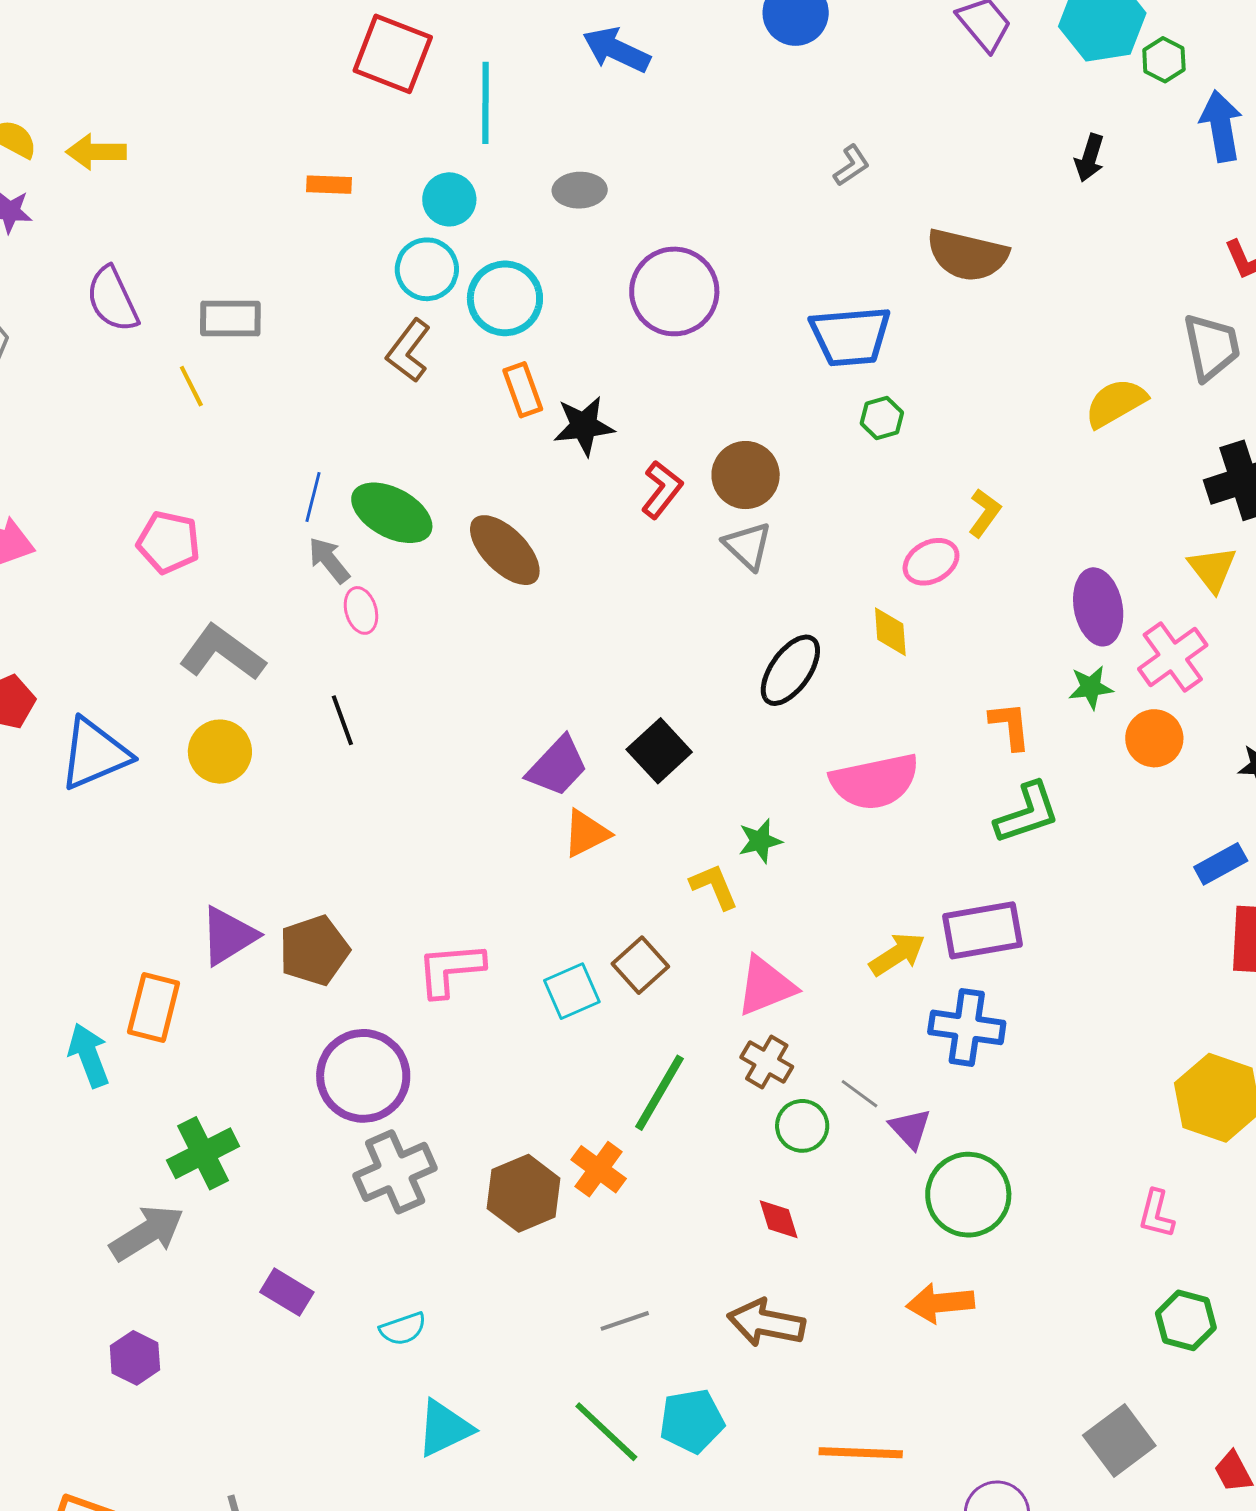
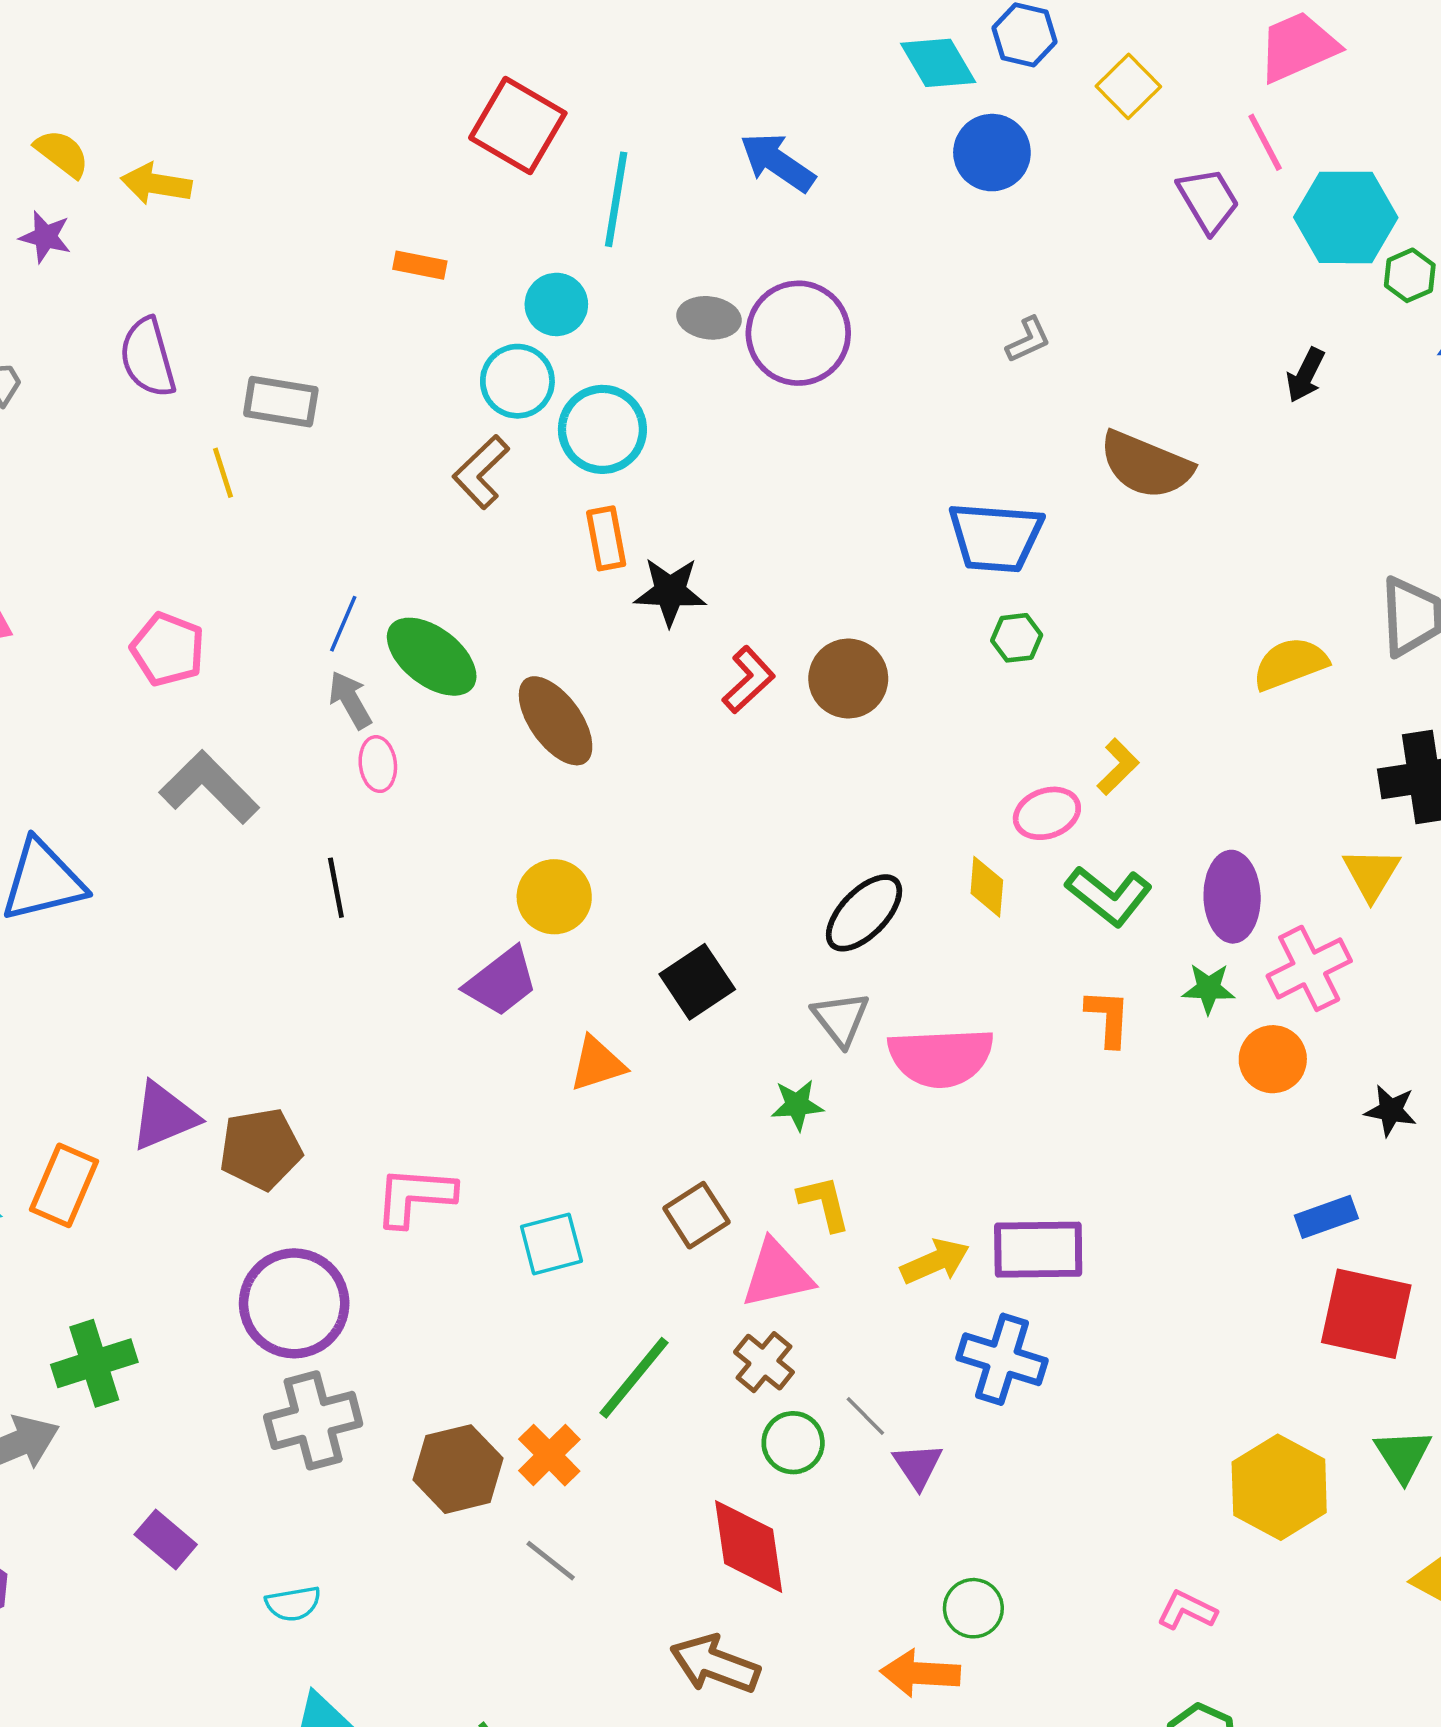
purple circle: (674, 291) -> (798, 333), moved
gray triangle: (748, 546) -> (841, 1019), moved
yellow circle: (220, 752) -> (554, 897), moved
purple trapezoid: (557, 766) -> (501, 982), moved
green L-shape: (1027, 813) -> (1109, 896), moved, turned 48
yellow L-shape: (714, 886) -> (824, 1203), moved
brown square: (640, 965) -> (696, 1215), moved
green circle: (968, 1195) -> (973, 1608), moved, size x0.6
pink L-shape: (1156, 1214) -> (1187, 1610), turned 93
red diamond: (779, 1219) -> (749, 1546), size x1.8
gray line: (625, 1321) -> (551, 1561), moved, turned 48

